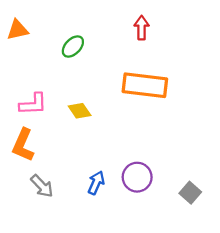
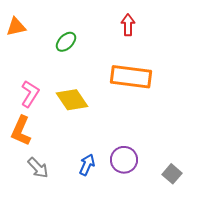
pink L-shape: (33, 104) -> (30, 94), turned -56
yellow diamond: (80, 111) -> (72, 100), size x1.5

